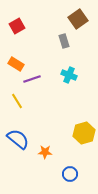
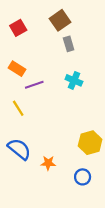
brown square: (78, 19) -> (60, 20), moved
blue circle: (70, 174) -> (83, 177), moved

